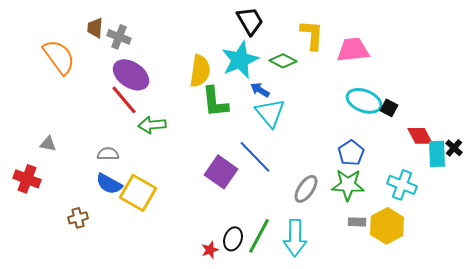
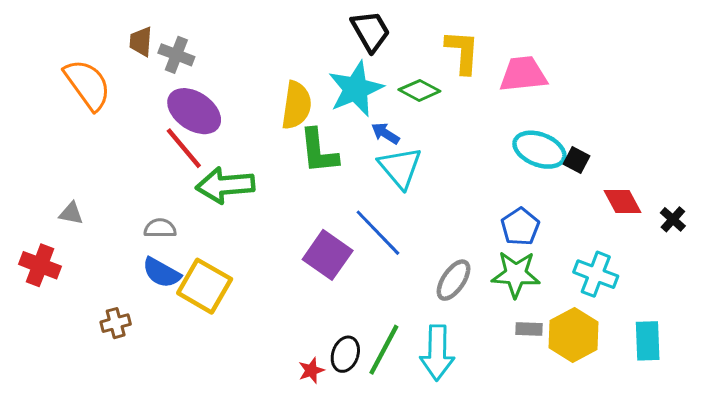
green arrow: (152, 125) -> (225, 185), size x1.4
cyan rectangle: (437, 154) -> (648, 341), moved

